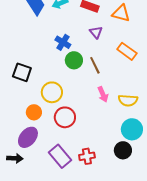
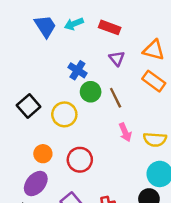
orange triangle: (121, 13) -> (154, 50), moved
black square: (22, 72) -> (29, 106), turned 30
yellow circle: (52, 92) -> (64, 114), moved

